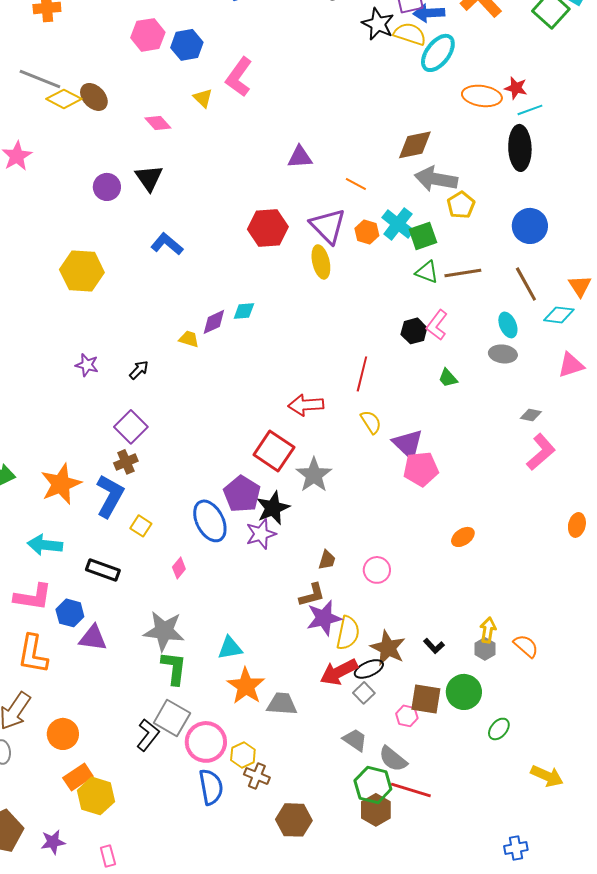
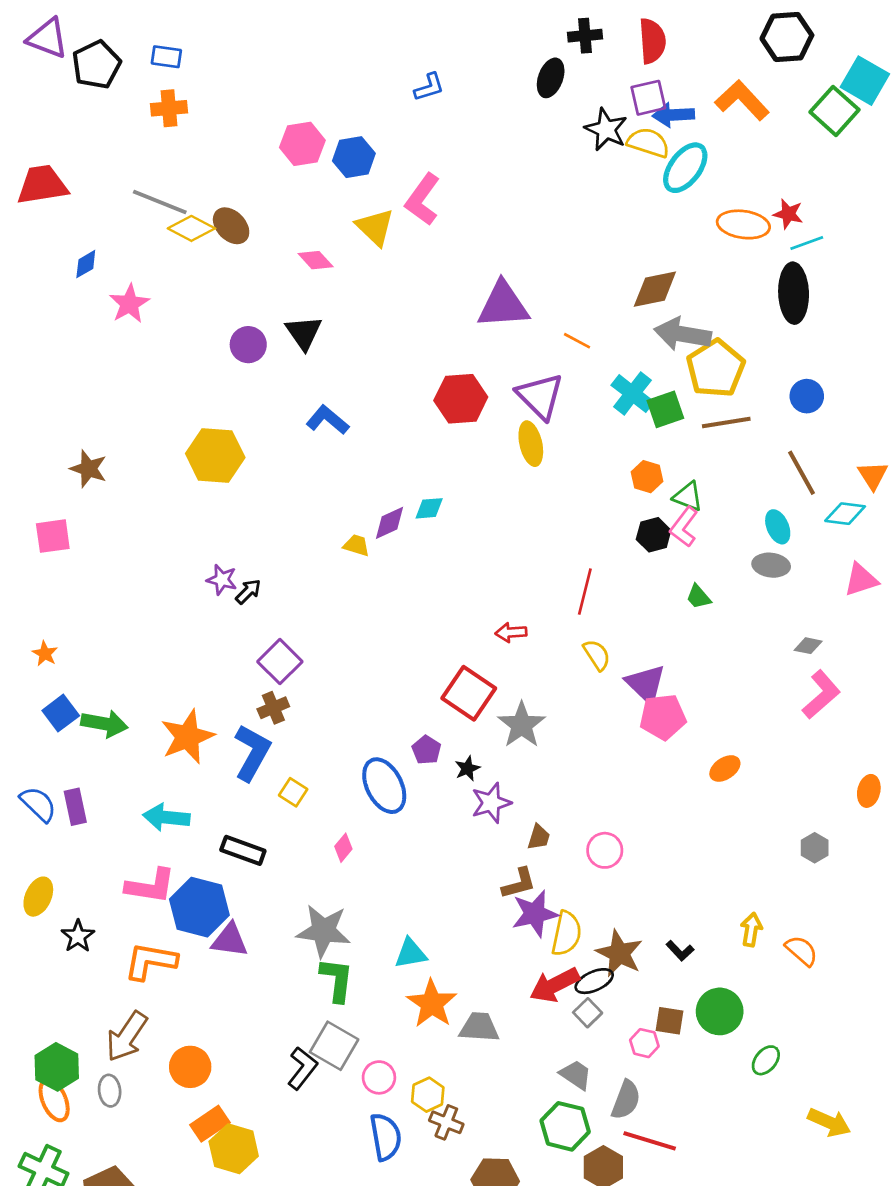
yellow triangle: (203, 98) -> (375, 227), size x1.5
purple triangle: (300, 157) -> (503, 305), size x1.6
yellow pentagon: (461, 205) -> (716, 368), size x1.6
blue circle: (530, 226) -> (807, 396), size x0.7
orange hexagon: (367, 232) -> (647, 477), moved
green triangle: (427, 272) -> (688, 496), moved
brown line: (463, 273) -> (726, 423), moved
black arrow: (139, 370) -> (248, 592), moved
red arrow: (306, 405) -> (511, 632), size x0.7
purple pentagon: (242, 494) -> (426, 750), size x0.6
black star: (273, 508) -> (467, 768), size x0.6
purple star: (261, 534) -> (491, 803), moved
orange ellipse: (463, 537) -> (725, 768), moved
blue hexagon: (70, 613) -> (199, 907), size x1.6
gray hexagon: (485, 649) -> (815, 848), moved
orange L-shape: (33, 654) -> (151, 961), turned 90
brown square: (426, 699) -> (669, 1021), size x0.7
pink circle: (206, 742) -> (379, 1077), size x0.6
gray semicircle: (393, 759) -> (626, 1100), turned -108
green hexagon: (373, 785) -> (565, 1126), moved

